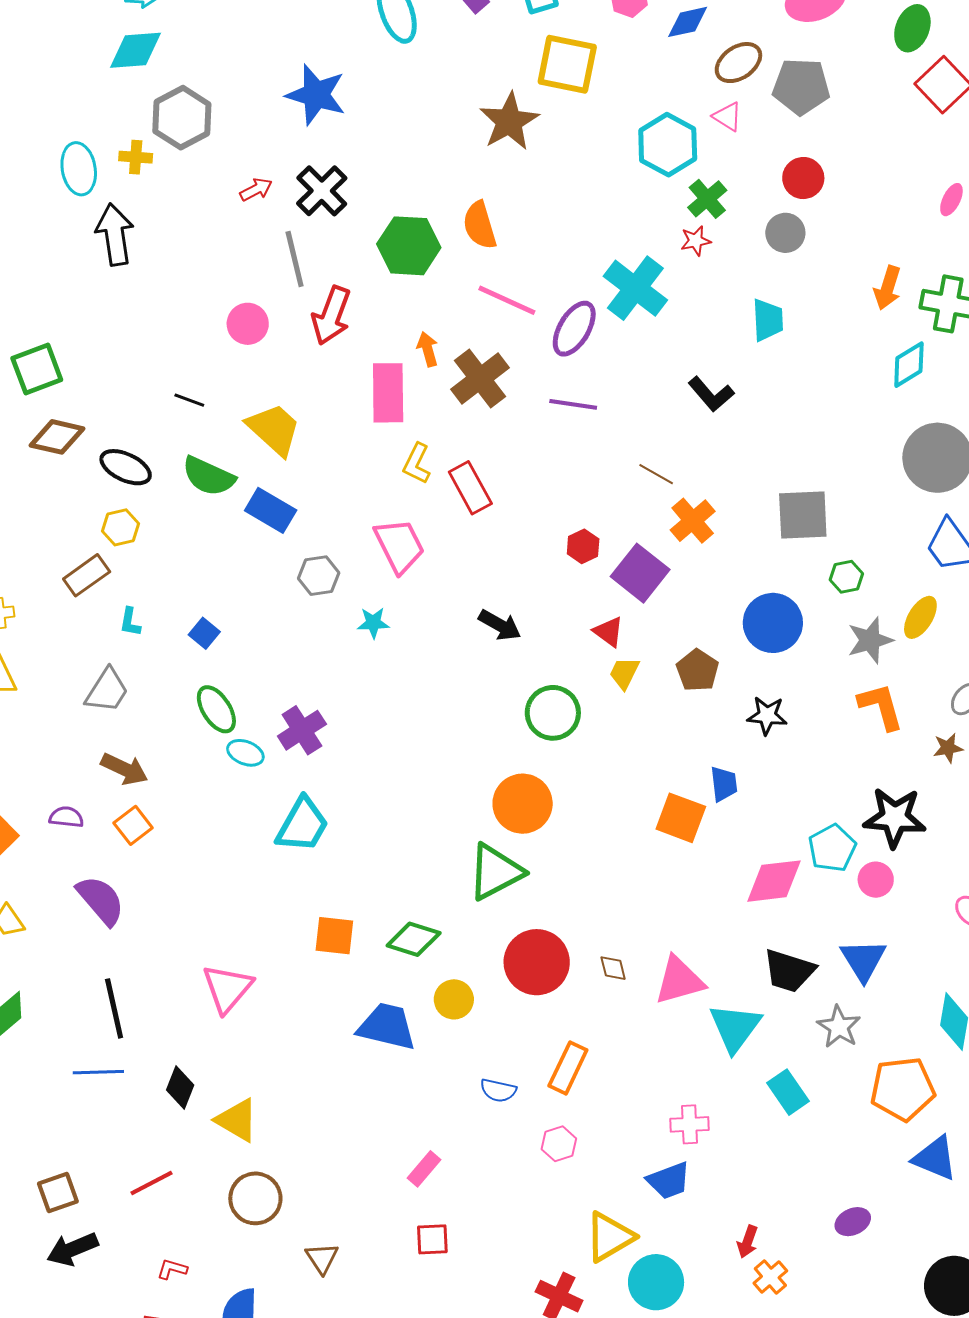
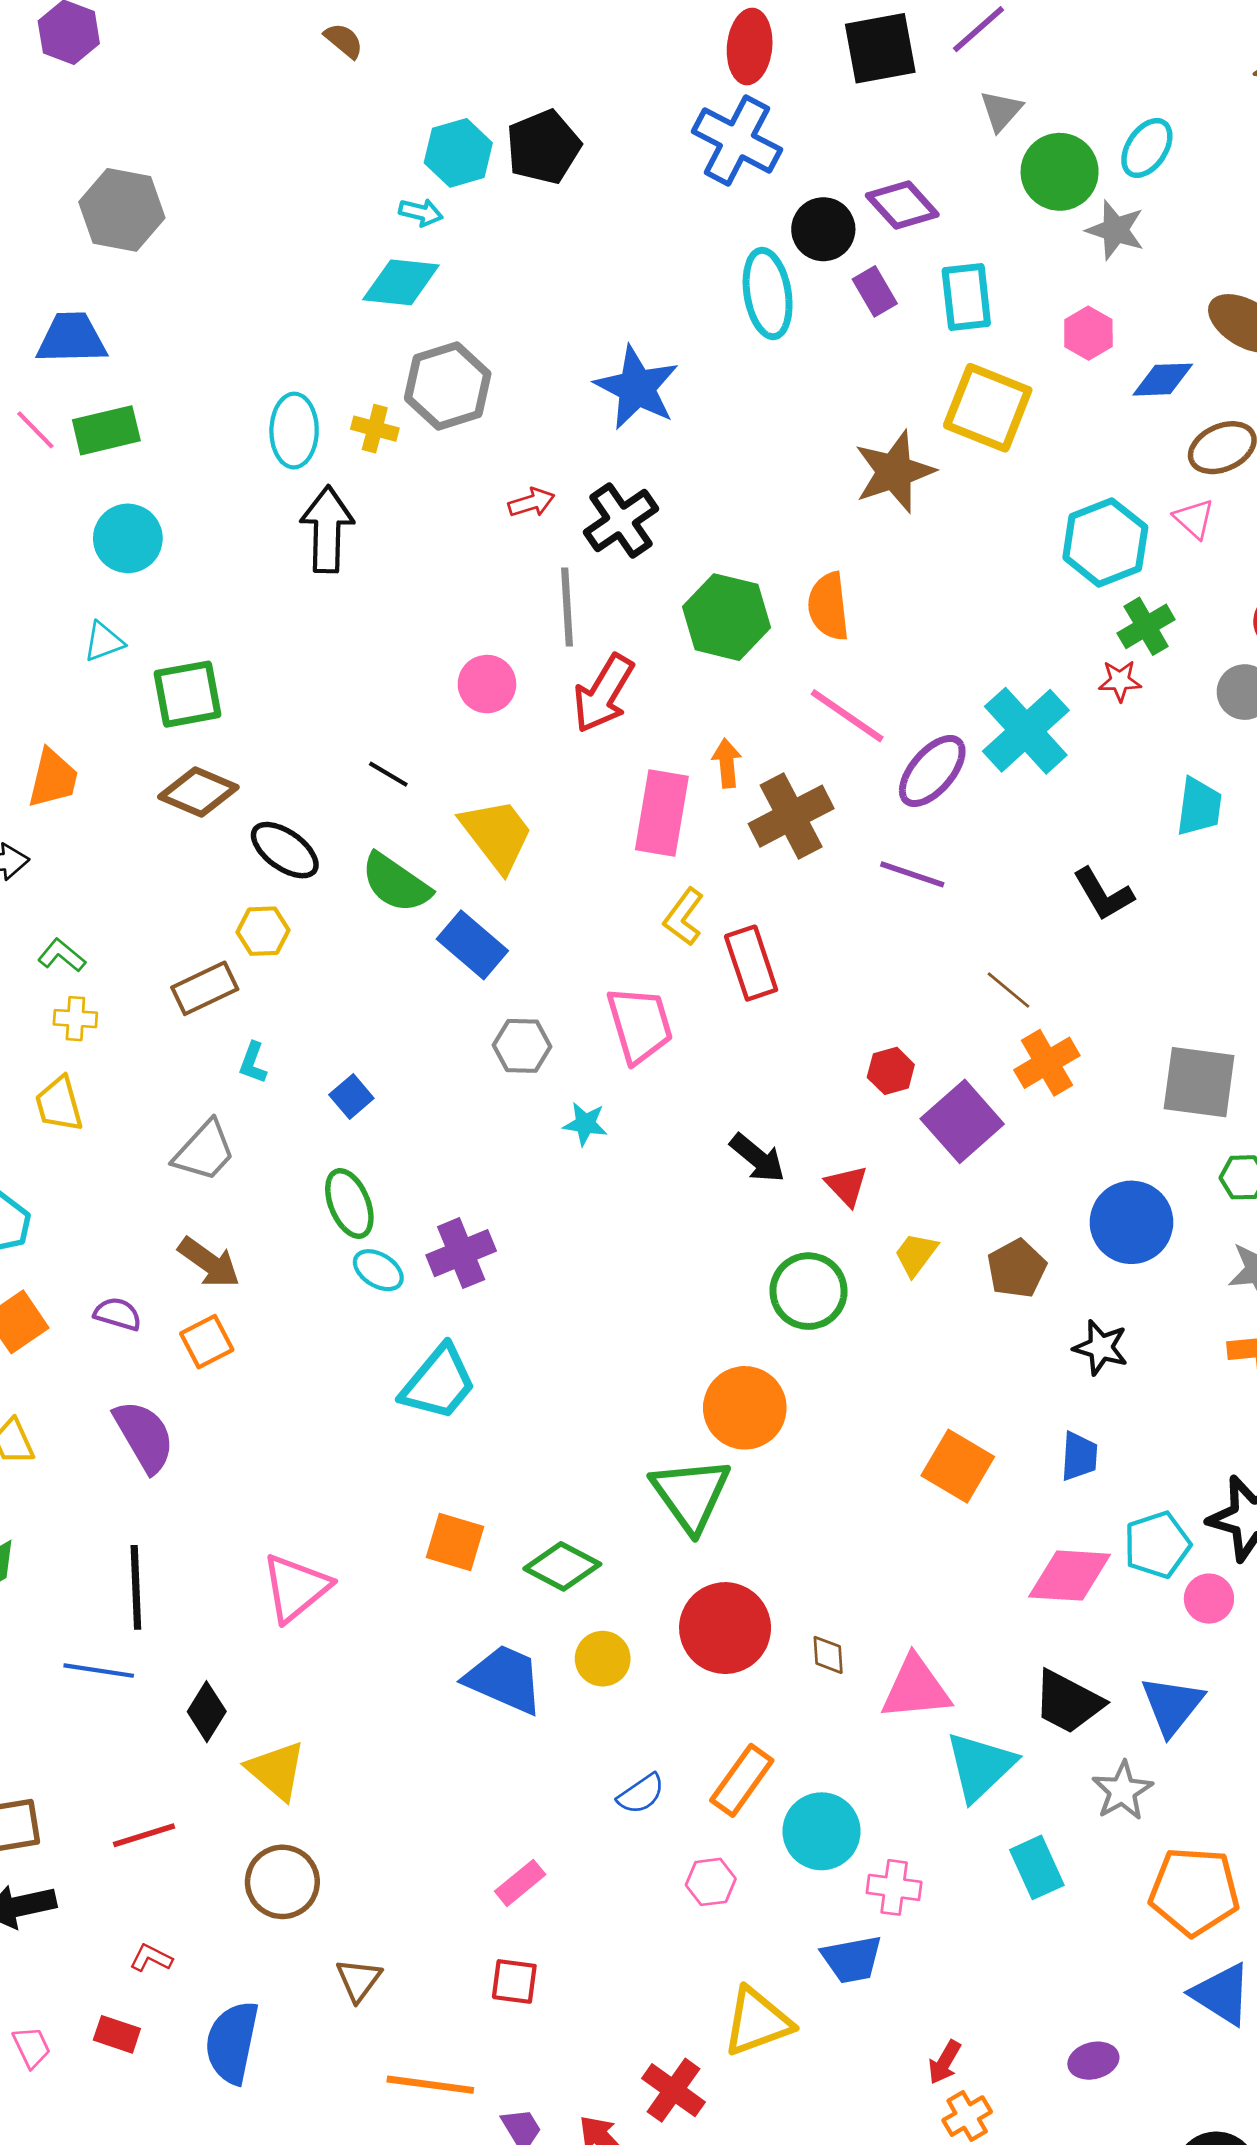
red triangle: (609, 632) -> (847, 1186), moved
blue trapezoid: (724, 784) -> (1079, 1456), moved
green triangle: (495, 872) -> (691, 1494), turned -48
blue semicircle: (498, 1090) -> (641, 1794), turned -57
cyan circle: (656, 1282) -> (822, 1831), moved

